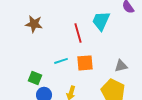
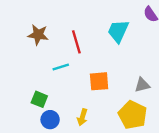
red line: (78, 33) -> (76, 42), moved
cyan line: (61, 61) -> (61, 67), moved

